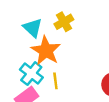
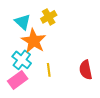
yellow line: (55, 81) -> (49, 70), moved

